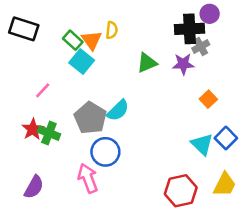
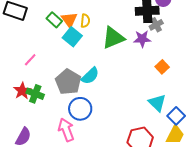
yellow semicircle: (112, 30) -> (85, 21), moved
cyan square: (82, 61) -> (72, 37), moved
green triangle: (147, 63) -> (113, 38), size x1.4
blue square: (226, 138) -> (176, 116), moved

